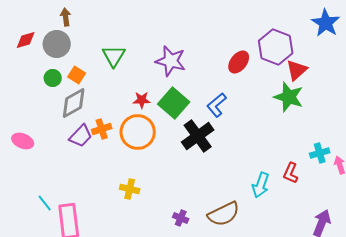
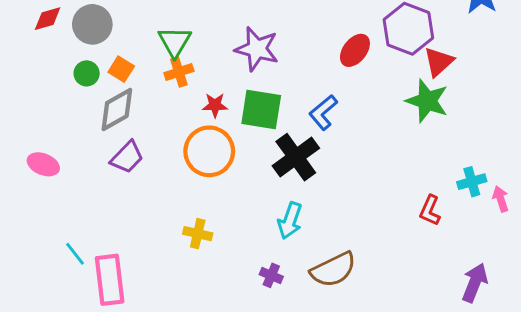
green square: (174, 103) -> (261, 109), turned -32
orange cross: (102, 129) -> (179, 72), moved
cyan arrow: (261, 185) -> (290, 221), moved

